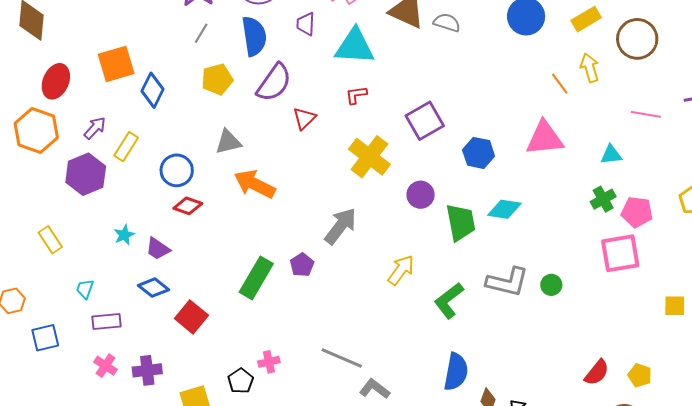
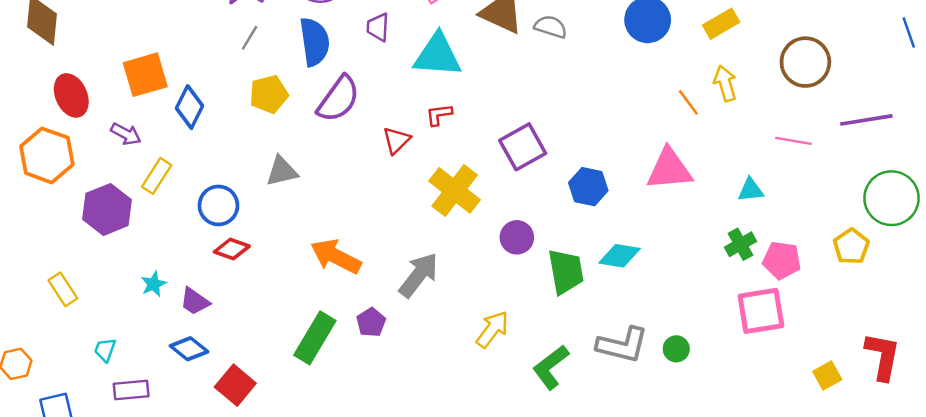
brown circle: (637, 39) -> (805, 62), moved
red ellipse: (56, 81) -> (71, 95), turned -48
red triangle: (304, 118) -> (396, 140), moved
purple arrow: (95, 128) -> (126, 134), moved, turned 75
orange arrow: (255, 184) -> (336, 256), moved
yellow square: (675, 306) -> (827, 376), turned -30

